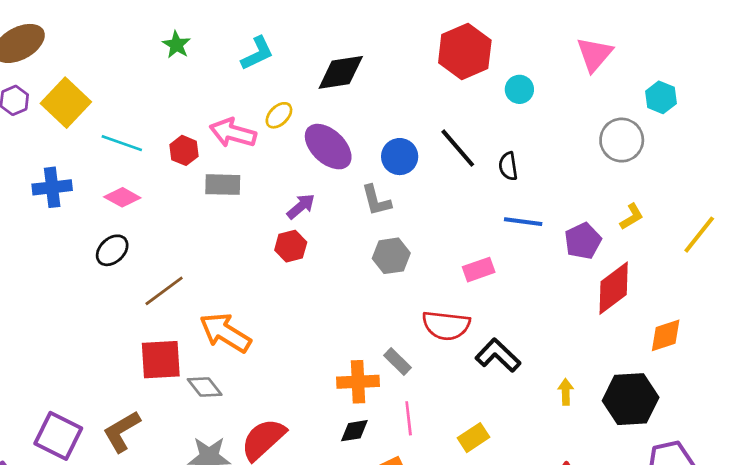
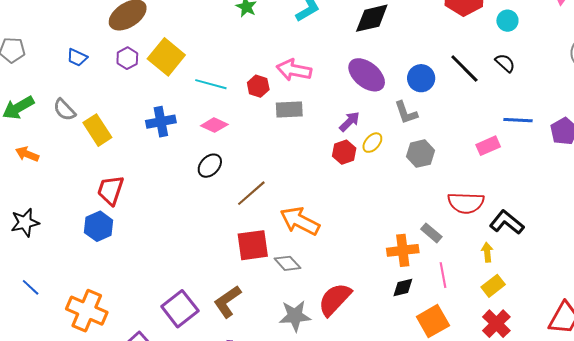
yellow ellipse: (279, 115) -> (372, 143), moved
black semicircle: (508, 166) -> (505, 63), moved, turned 145
pink rectangle: (479, 270) -> (488, 146), moved
yellow arrow: (566, 392) -> (487, 252), moved
purple square: (58, 436) -> (180, 309), turned 30

